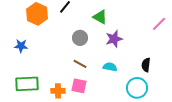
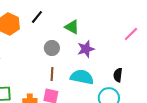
brown line: (80, 64) -> (52, 74), turned 64
cyan semicircle: (110, 67) -> (82, 77), size x1.6

